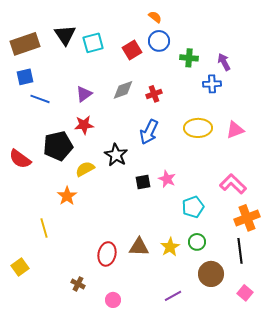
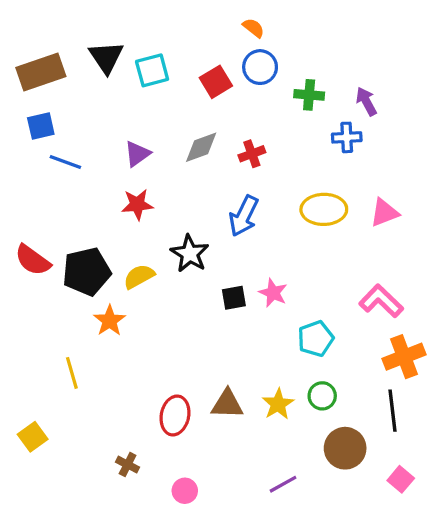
black pentagon: (58, 146) -> (87, 272), moved

